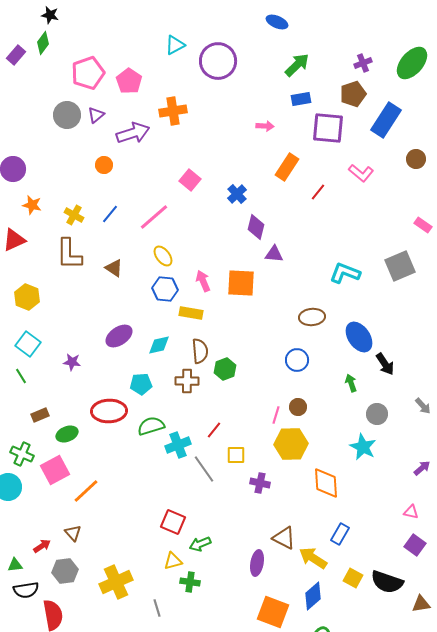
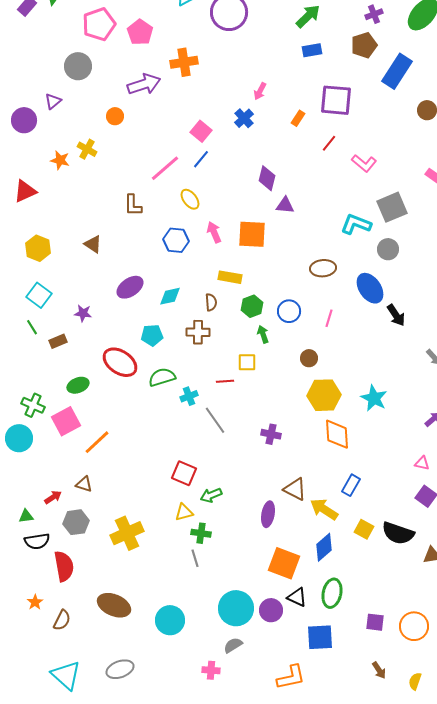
purple triangle: (96, 115) -> (53, 101), moved
pink arrow: (265, 126) -> (260, 91), moved, turned 114
purple square: (328, 128) -> (336, 100), moved
orange rectangle: (287, 167) -> (298, 118), size x0.6
pink L-shape: (361, 173) -> (364, 163), moved
blue cross: (237, 194) -> (244, 118), moved
orange star: (32, 205) -> (60, 160), moved
blue line: (110, 214) -> (201, 159), moved
yellow cross: (74, 215) -> (87, 149), moved
brown L-shape: (69, 254) -> (133, 205), moved, size x0.7
yellow ellipse: (163, 256) -> (190, 199), moved
gray square: (400, 266) -> (392, 207), moved
brown triangle: (114, 268) -> (93, 244), moved
yellow rectangle: (191, 313) -> (230, 277), moved
brown semicircle: (200, 351) -> (211, 302), size x0.7
blue circle: (297, 360) -> (289, 311), moved
green hexagon: (225, 369) -> (252, 306), moved
green arrow: (351, 383) -> (263, 334), moved
red ellipse: (109, 411) -> (120, 362), turned 36
gray circle: (377, 414) -> (388, 249), moved
brown rectangle: (40, 415) -> (58, 341), moved
pink line: (276, 415) -> (329, 318), moved
red line: (214, 430) -> (225, 381), turned 48
yellow hexagon: (291, 444) -> (324, 395), moved
cyan cross: (178, 445) -> (189, 396), size x0.7
yellow square: (236, 455) -> (247, 362), moved
brown triangle: (73, 533) -> (84, 484), turned -30
gray line: (157, 608) -> (195, 558), moved

